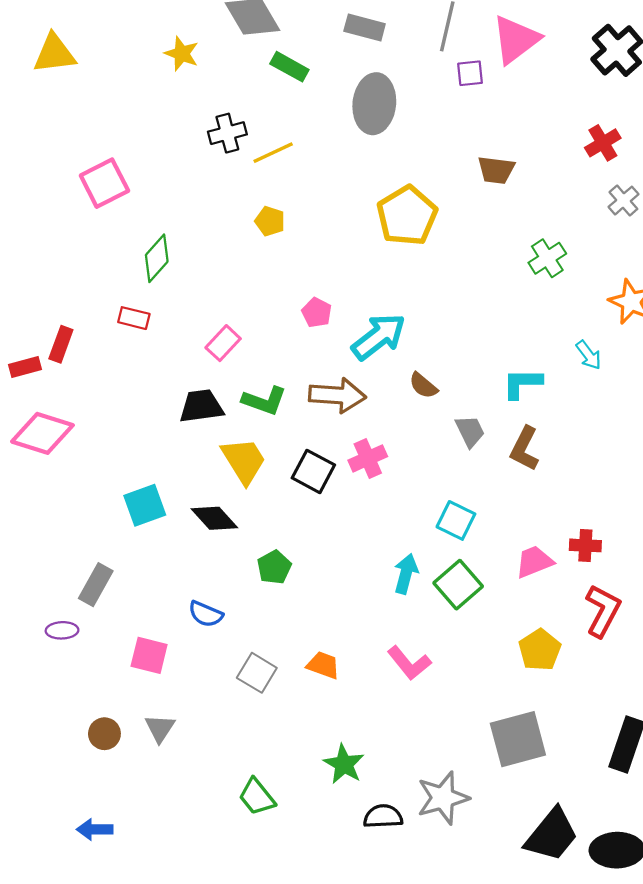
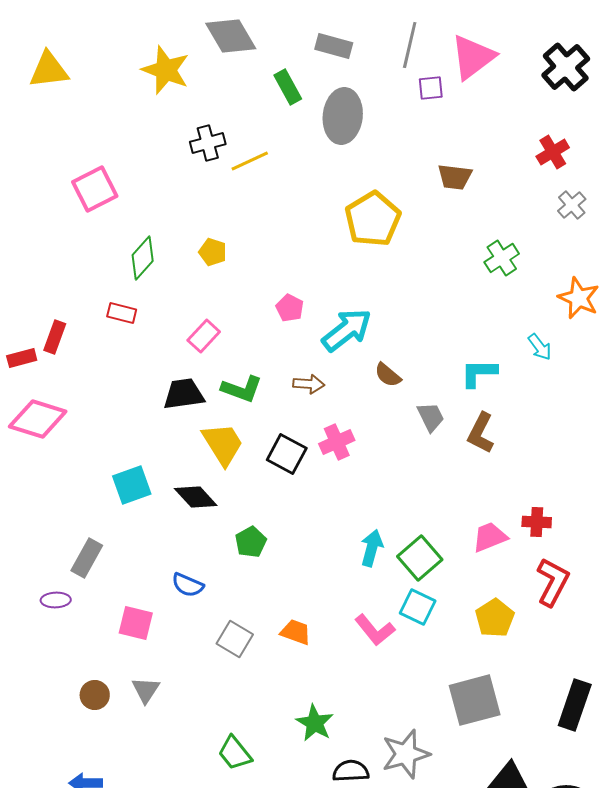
yellow star: (182, 54) -> (166, 70), size x1.5
green rectangle: (289, 67) -> (288, 87), moved, turned 32
yellow pentagon: (270, 221) -> (213, 252), moved
brown arrow: (337, 395) -> (309, 384), size x0.6
cyan square: (456, 520) -> (418, 607), moved

